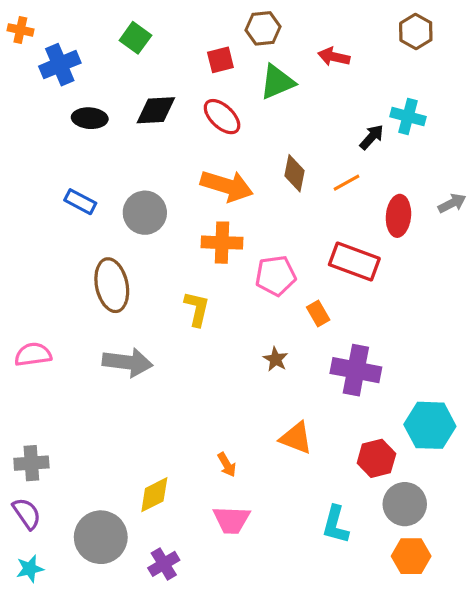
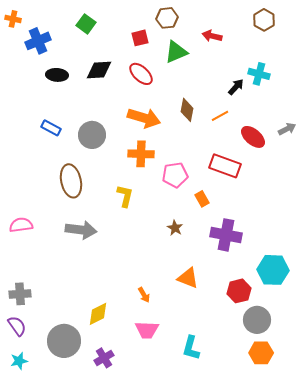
red ellipse: (398, 216) -> (253, 137), turned -55
cyan L-shape: (335, 525) -> (191, 348), moved

